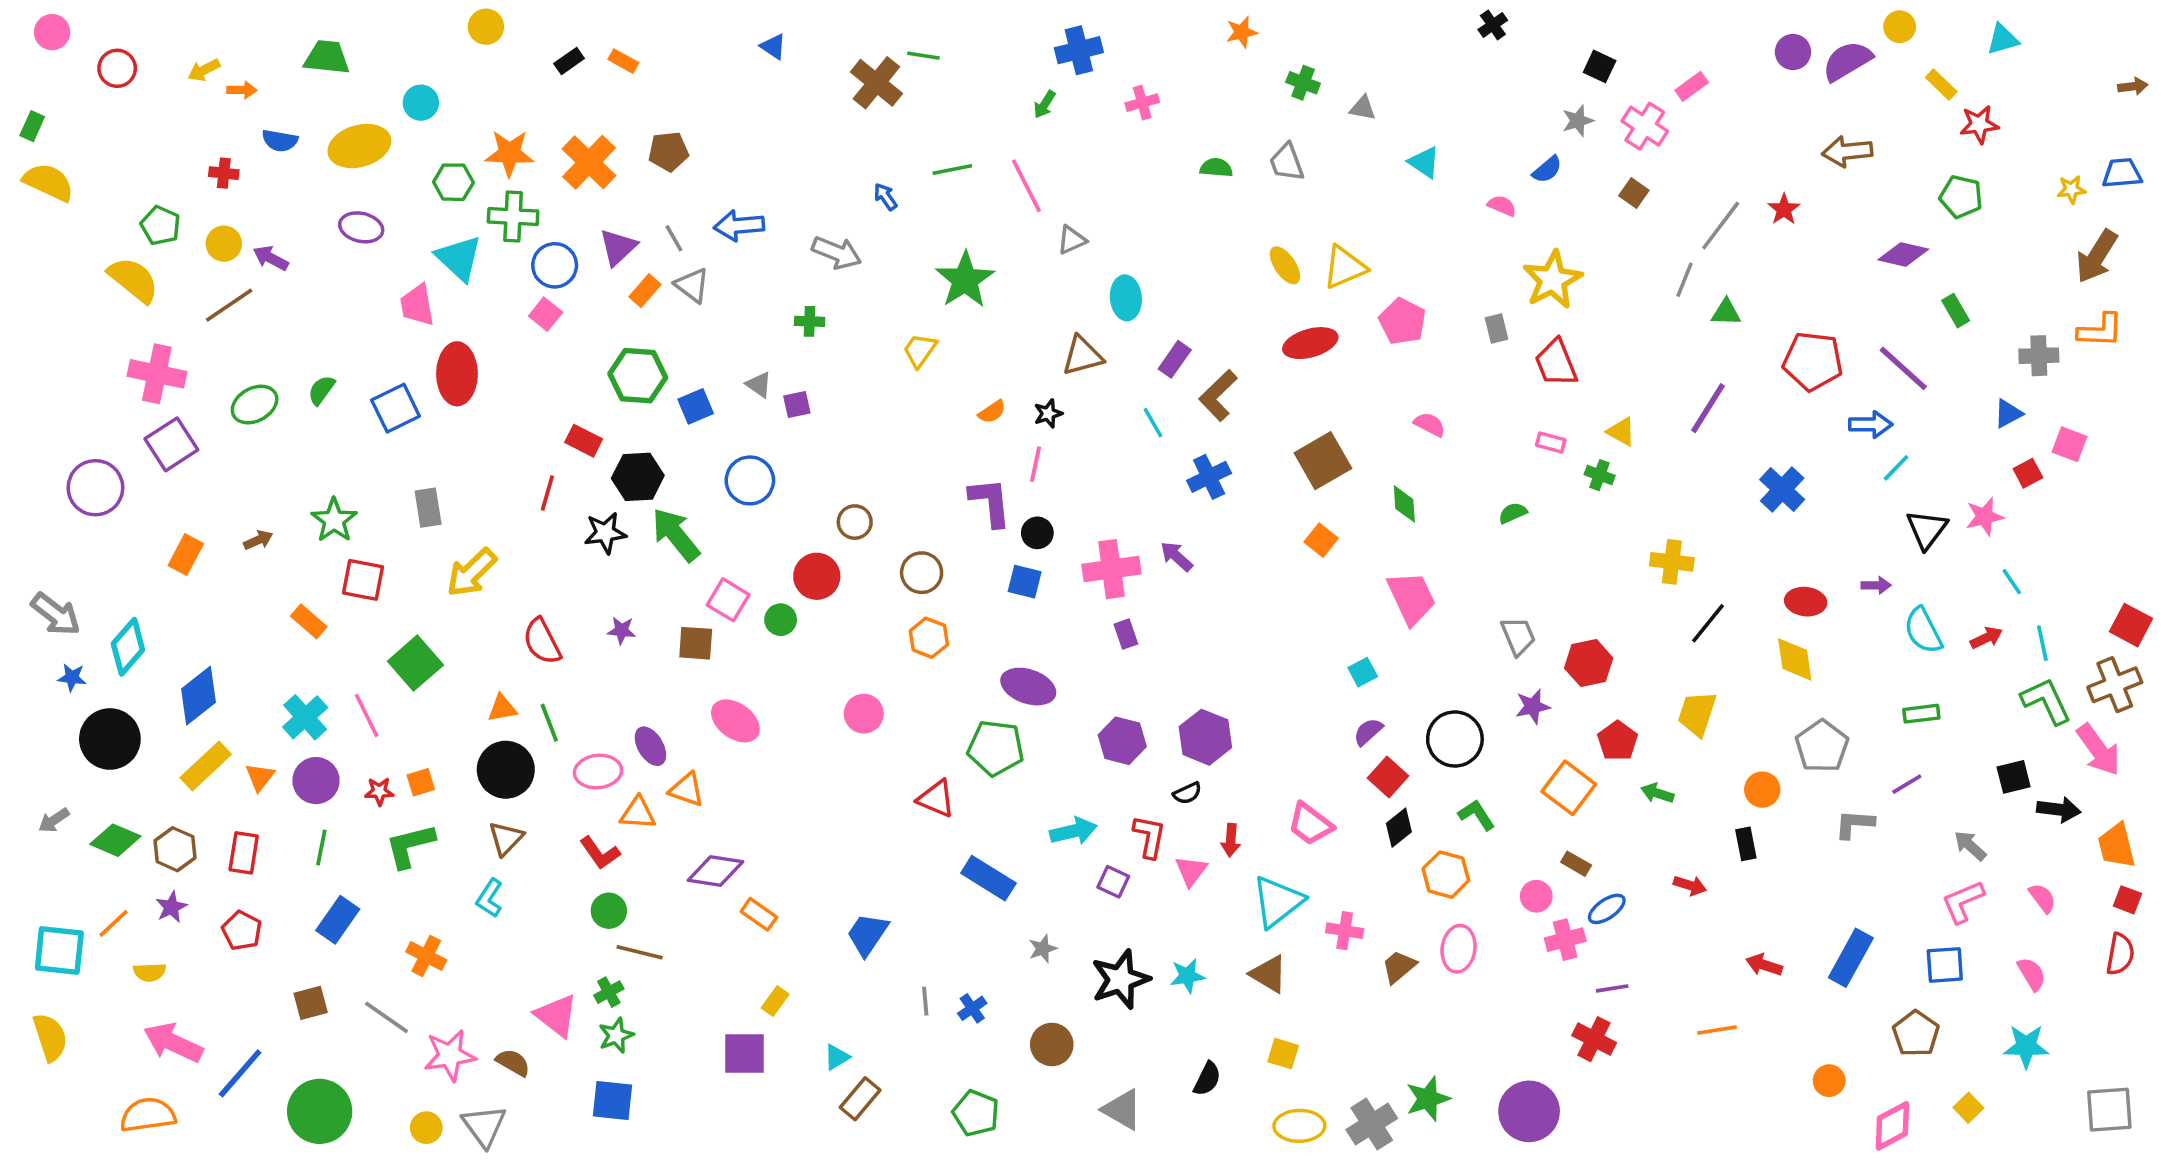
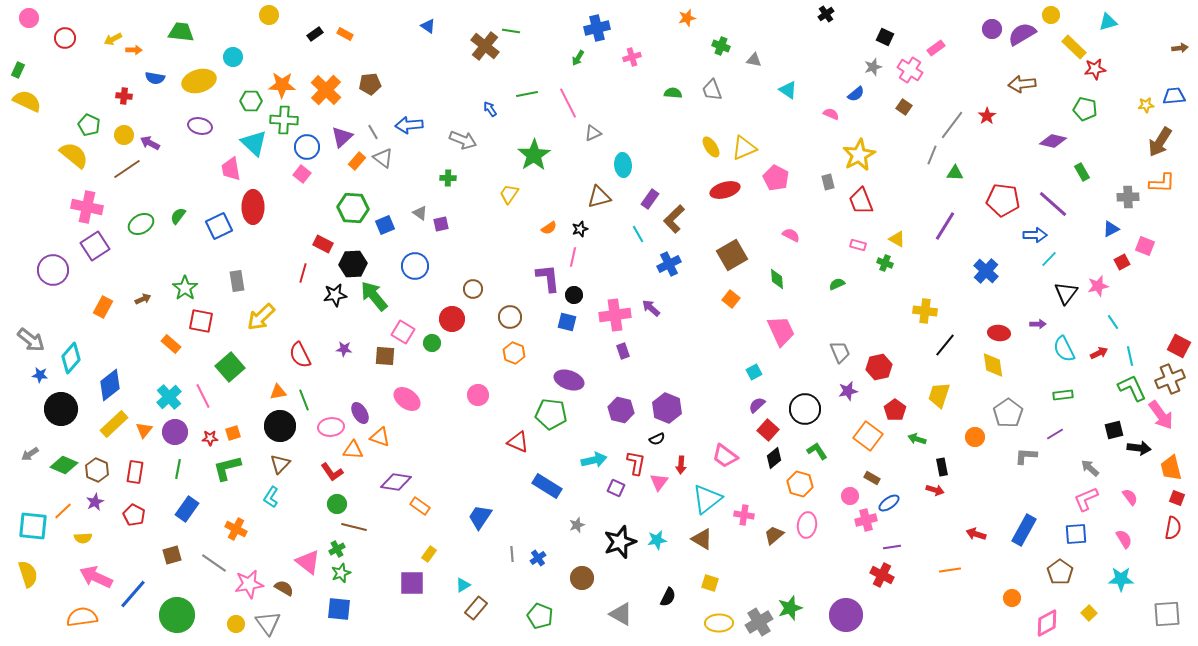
yellow rectangle: (1941, 85) -> (1074, 47), size x1.4
black rectangle: (1746, 844) -> (942, 467), moved

